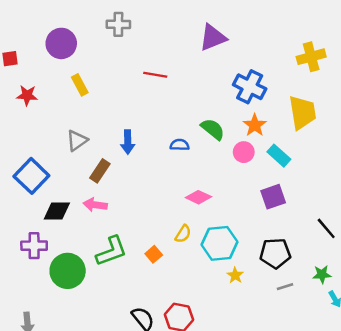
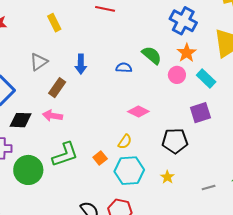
yellow rectangle: (80, 85) -> (54, 23), moved
cyan hexagon: (220, 243) -> (129, 171), moved
black pentagon: (275, 253) -> (175, 141), moved

